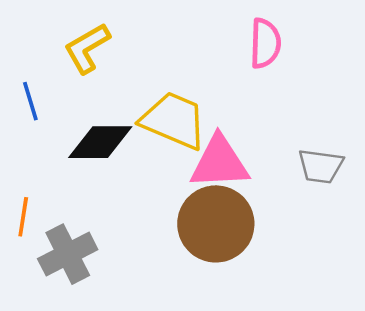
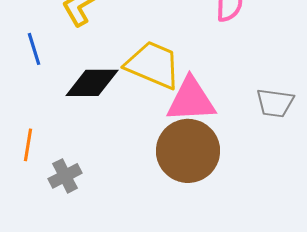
gray cross: (68, 254) -> (65, 176), size x0.7

